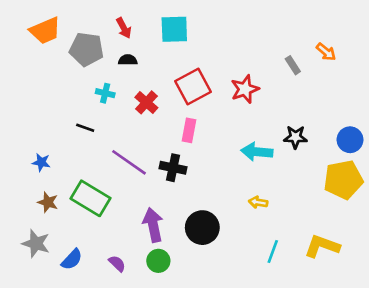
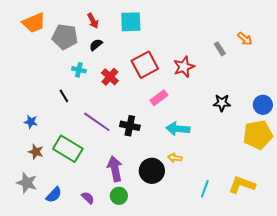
black semicircle: (128, 60) -> (96, 45), turned -40
black line: (85, 128) -> (64, 96), turned 40
pink rectangle: (189, 130) -> (159, 98), moved, turned 42
cyan arrow: (257, 152) -> (178, 129), moved
yellow arrow: (258, 202) -> (175, 158), moved

